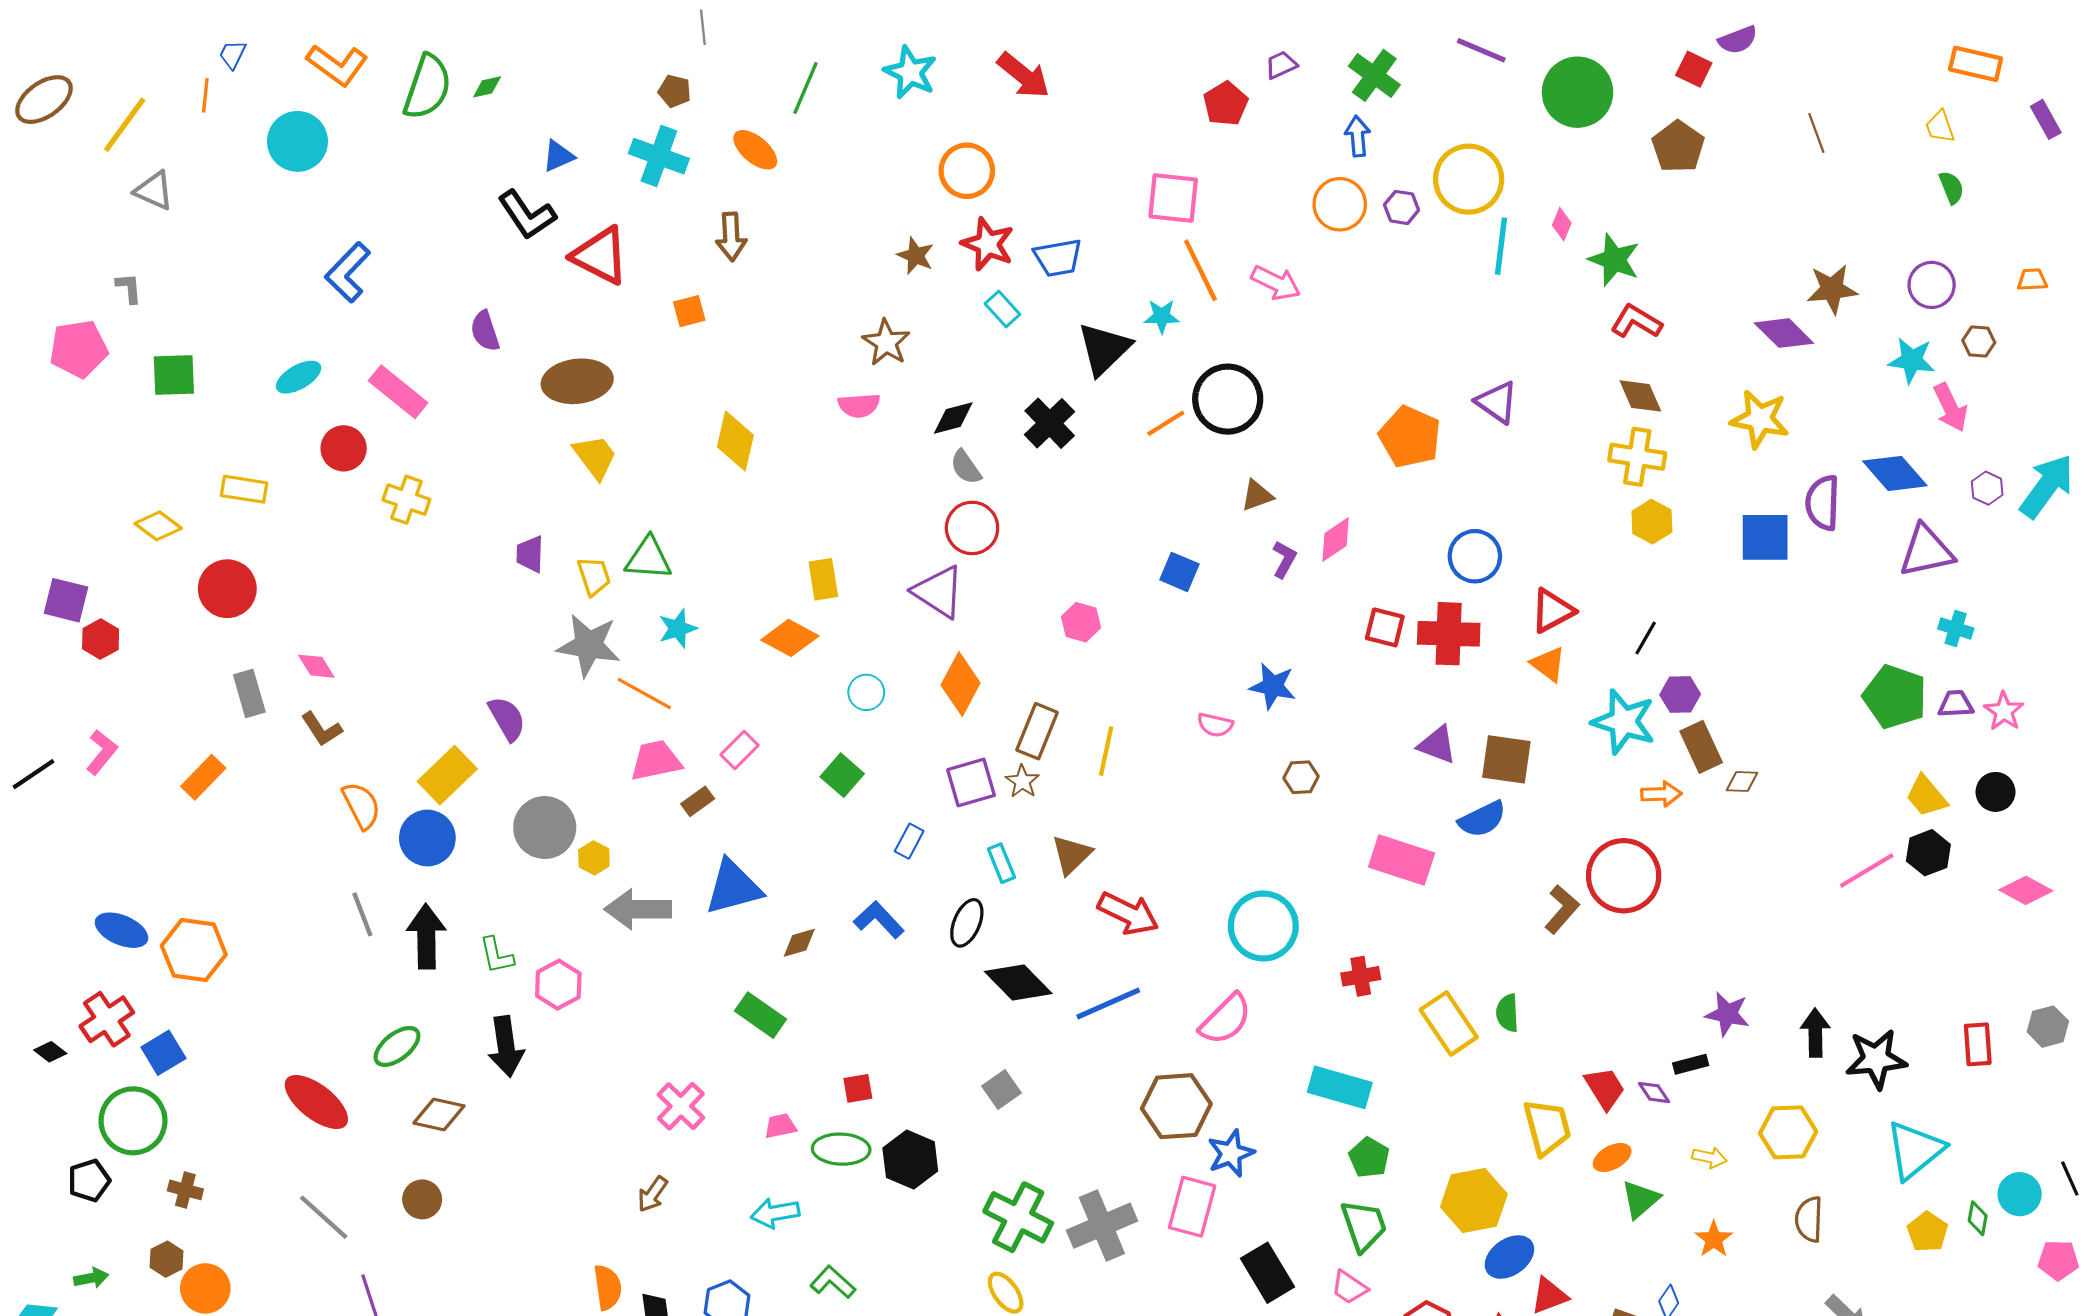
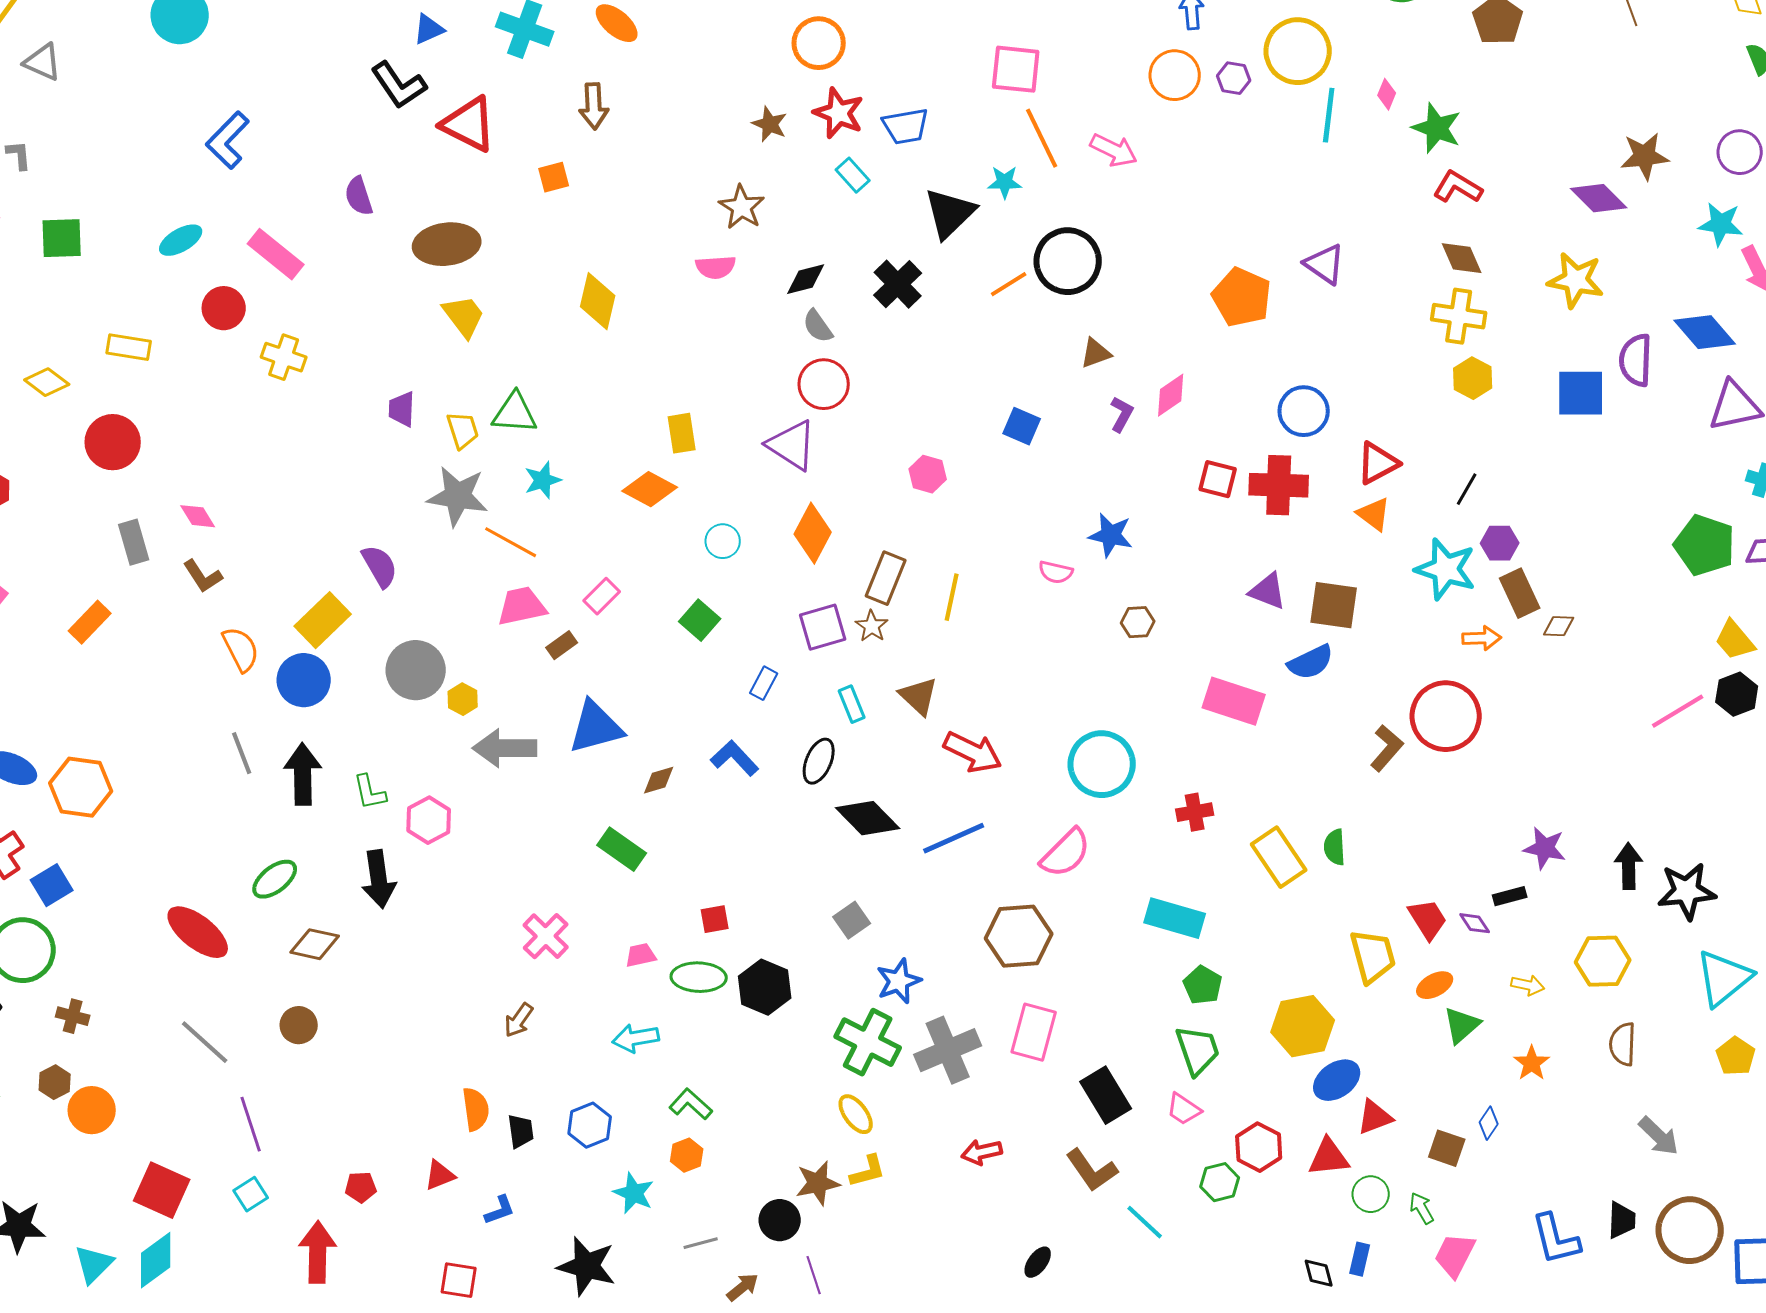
brown triangle: (1072, 855) -> (919, 696), turned -33
blue star: (1231, 1153) -> (899, 981), moved

